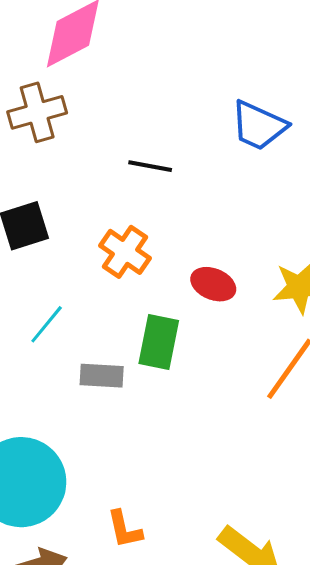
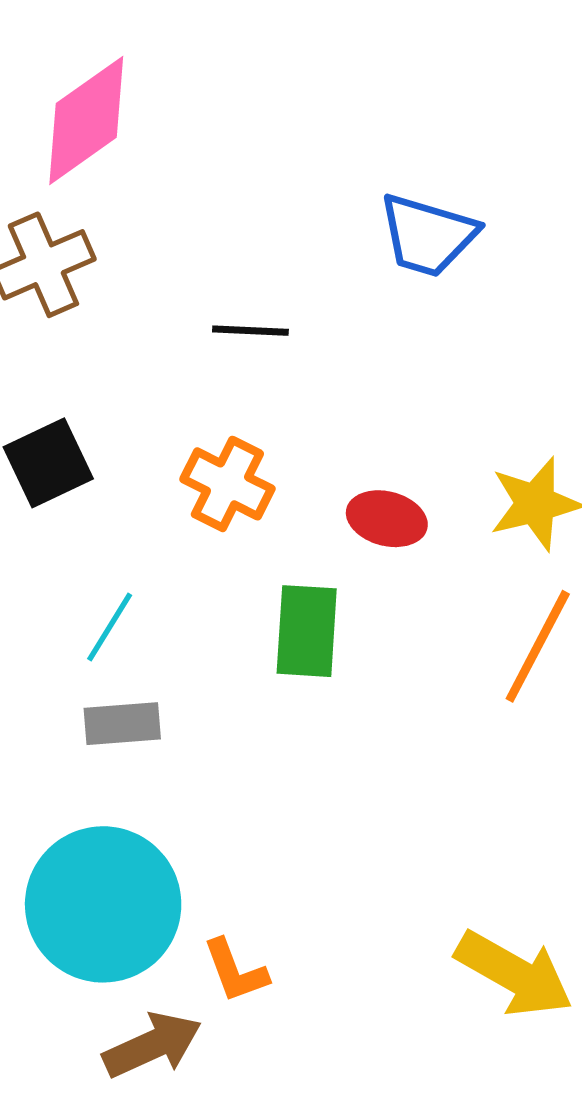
gray rectangle: (102, 376) -> (122, 724), moved
orange L-shape: (125, 529) -> (235, 971), moved

